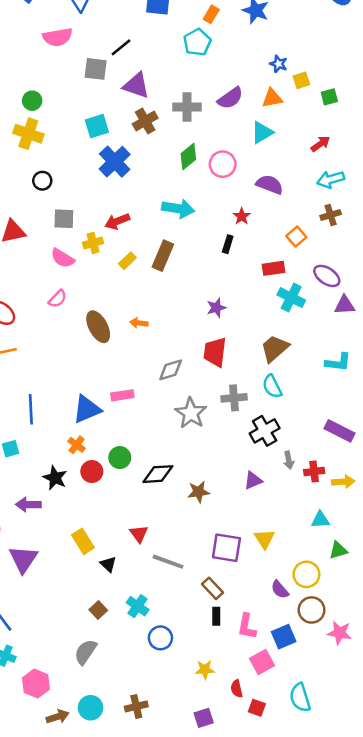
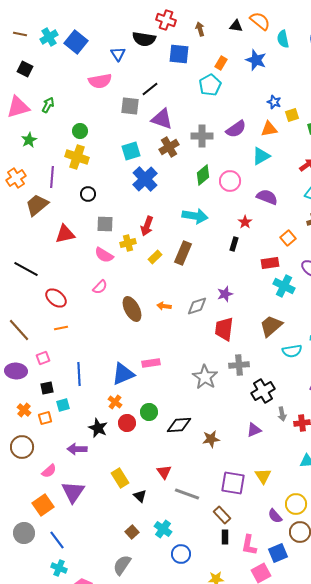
red arrow: (117, 221) -> (147, 226), turned -48
gray diamond: (171, 370) -> (197, 306), moved
cyan semicircle: (272, 386) -> (292, 351), moved, turned -72

